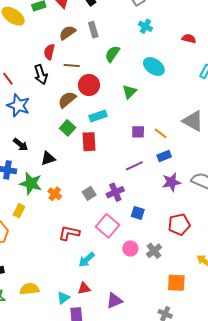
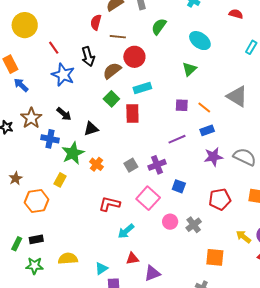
black arrow: (41, 74) -> (88, 57), moved
green triangle: (130, 92) -> (189, 69), moved
green star: (31, 183) -> (73, 153), turned 30
red triangle: (84, 288) -> (132, 259), moved

